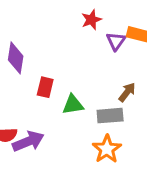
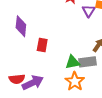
green triangle: (73, 105) -> (73, 62), moved
orange star: (107, 149) -> (75, 81), moved

